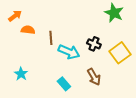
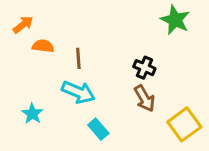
cyan arrow: (69, 52) -> (78, 92), moved
yellow square: (120, 53) -> (184, 124), moved
brown arrow: (94, 77) -> (144, 98), moved

